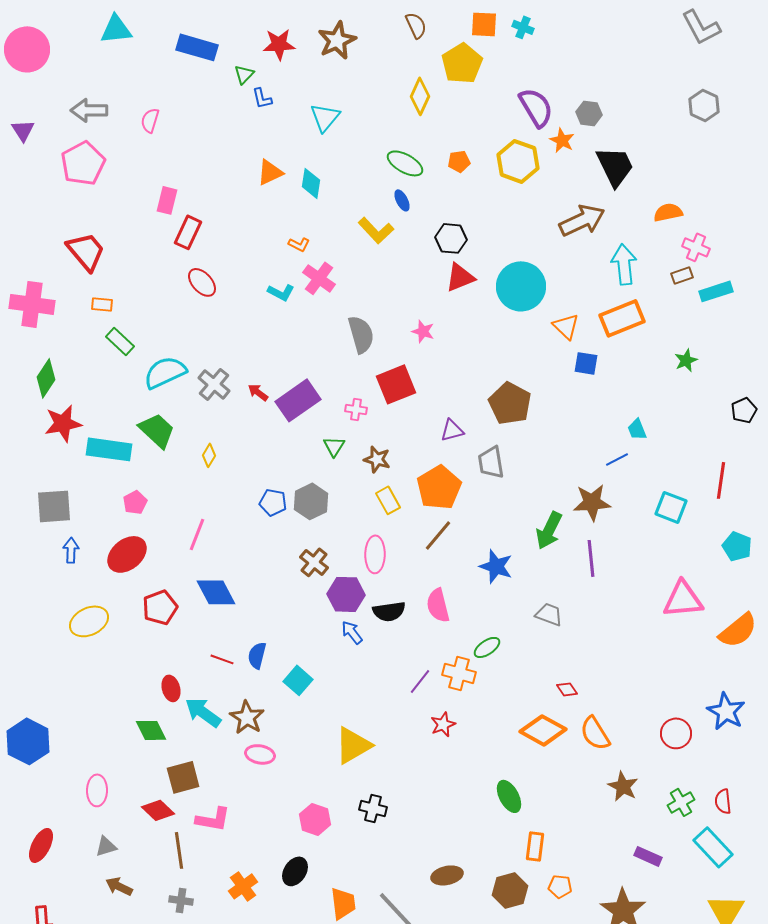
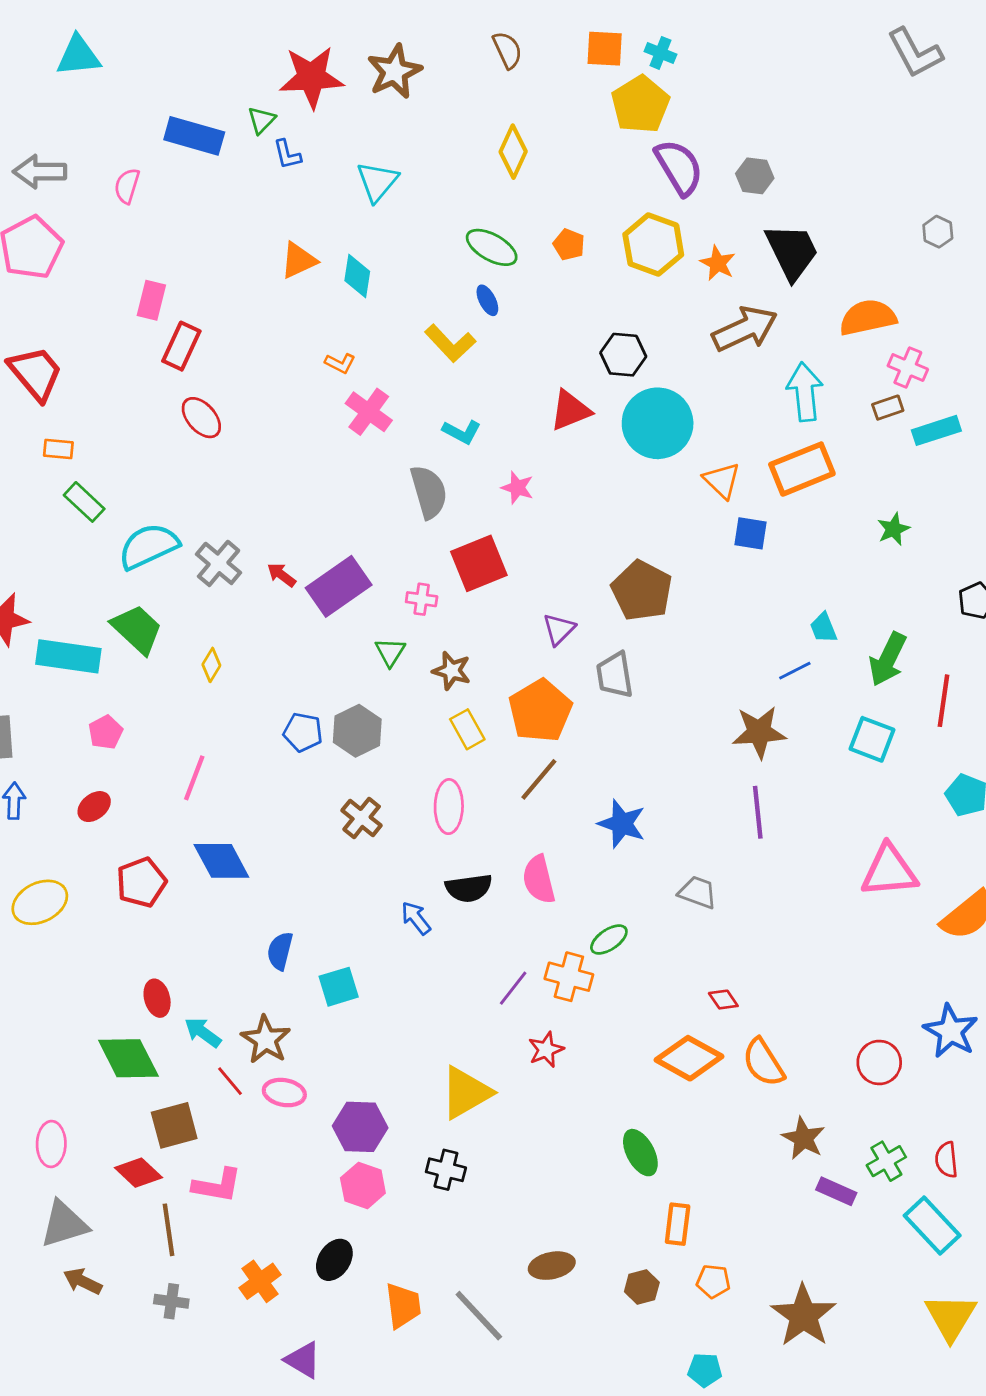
red star: (279, 44) -> (311, 77), size x1.4
blue rectangle: (197, 47) -> (194, 136), moved
yellow pentagon: (462, 63) -> (640, 104), moved
gray hexagon: (704, 105) -> (938, 232), moved, size x0.7
orange star: (562, 140) -> (718, 263), moved
orange pentagon: (459, 161) -> (569, 245), turned 30
orange semicircle: (668, 212) -> (868, 317), size x1.4
black hexagon: (451, 238) -> (623, 355), moved
cyan L-shape: (281, 292) -> (462, 432), moved
purple triangle: (452, 430) -> (559, 629), turned -30
green arrow: (549, 530) -> (888, 659), moved
red ellipse: (127, 554) -> (94, 807), size x0.6
purple hexagon: (346, 594) -> (360, 1127), moved
red line: (222, 659) -> (230, 1081), moved, turned 30
cyan square: (298, 680) -> (339, 987), turned 32
cyan arrow: (203, 712) -> (203, 1032), size x0.7
green diamond: (151, 730) -> (128, 1058), size x1.4
yellow triangle: (353, 745) -> (466, 1093), moved
gray triangle: (106, 846) -> (64, 1224), size x1.6
purple rectangle: (648, 856) -> (836, 1191), moved
brown hexagon: (510, 890) -> (642, 1287), size x0.7

